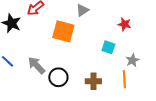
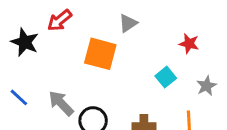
cyan square: (108, 47) -> (166, 77), turned 32
gray star: (132, 60) -> (206, 86), moved

